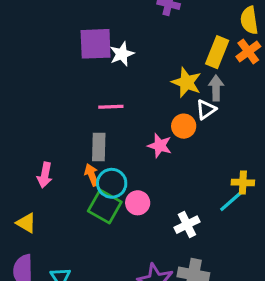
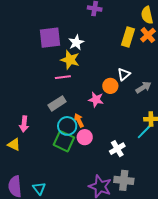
white star: (122, 54) -> (76, 42), moved
yellow star: (187, 82) -> (70, 60), moved
gray arrow: (216, 88) -> (143, 87), moved, turned 63
gray rectangle: (99, 147) -> (57, 103), turned 60
orange arrow: (92, 175) -> (79, 120), moved
yellow triangle: (26, 223) -> (14, 145), moved

